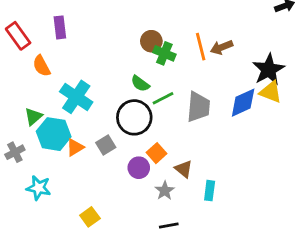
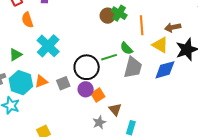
brown arrow: (222, 47) -> (173, 27), moved
green cross: (164, 53) -> (119, 13), moved
green semicircle: (140, 84) -> (126, 48), moved
yellow triangle: (271, 92) -> (160, 45), moved
cyan hexagon: (54, 134) -> (21, 83), moved
purple circle: (139, 168) -> (86, 89), moved

